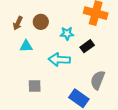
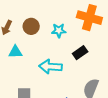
cyan star: (67, 33) -> (59, 30), moved

